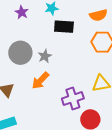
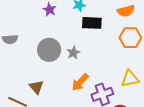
orange arrow: (40, 81) -> (80, 82), moved

